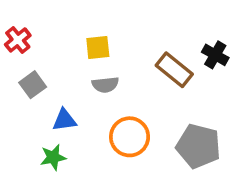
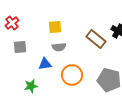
gray square: (33, 85) -> (20, 47), turned 32
blue triangle: (64, 120) -> (45, 64), moved

